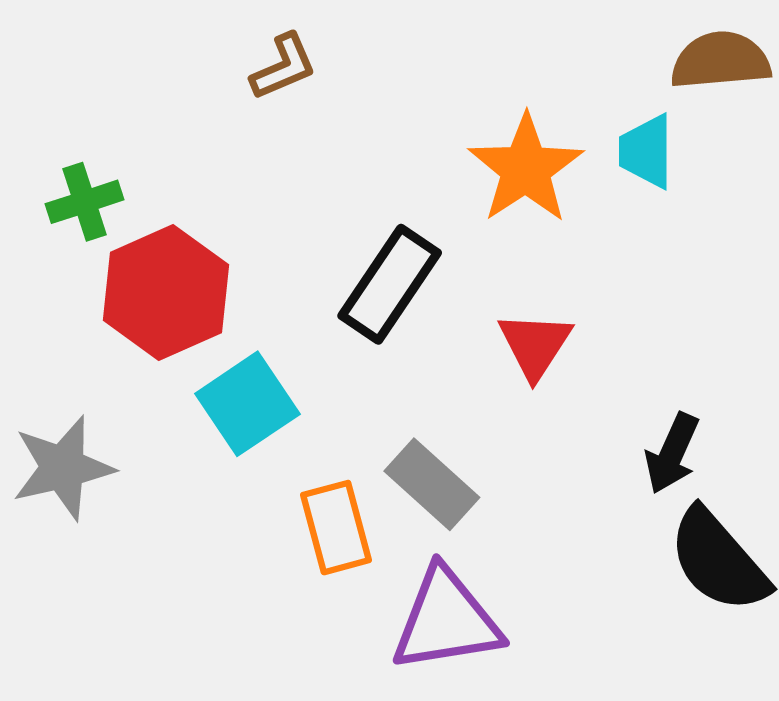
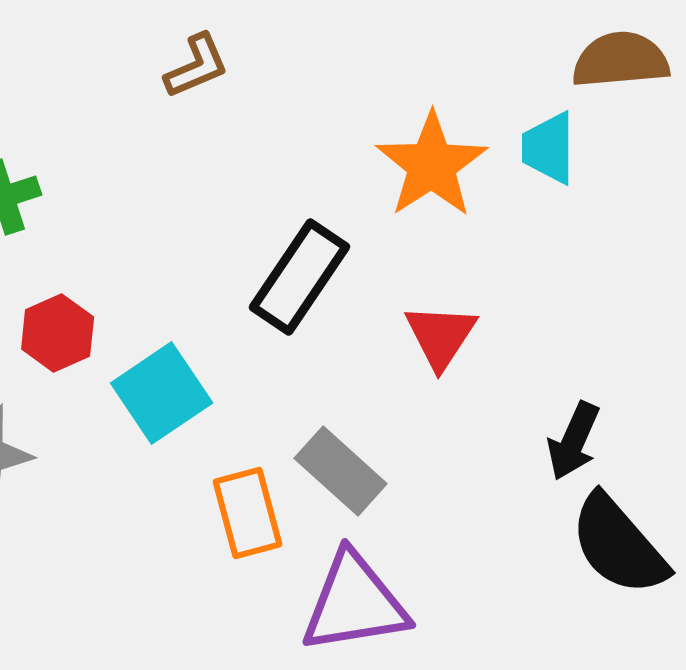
red hexagon: (166, 293) -> (58, 333), moved, size x0.6

